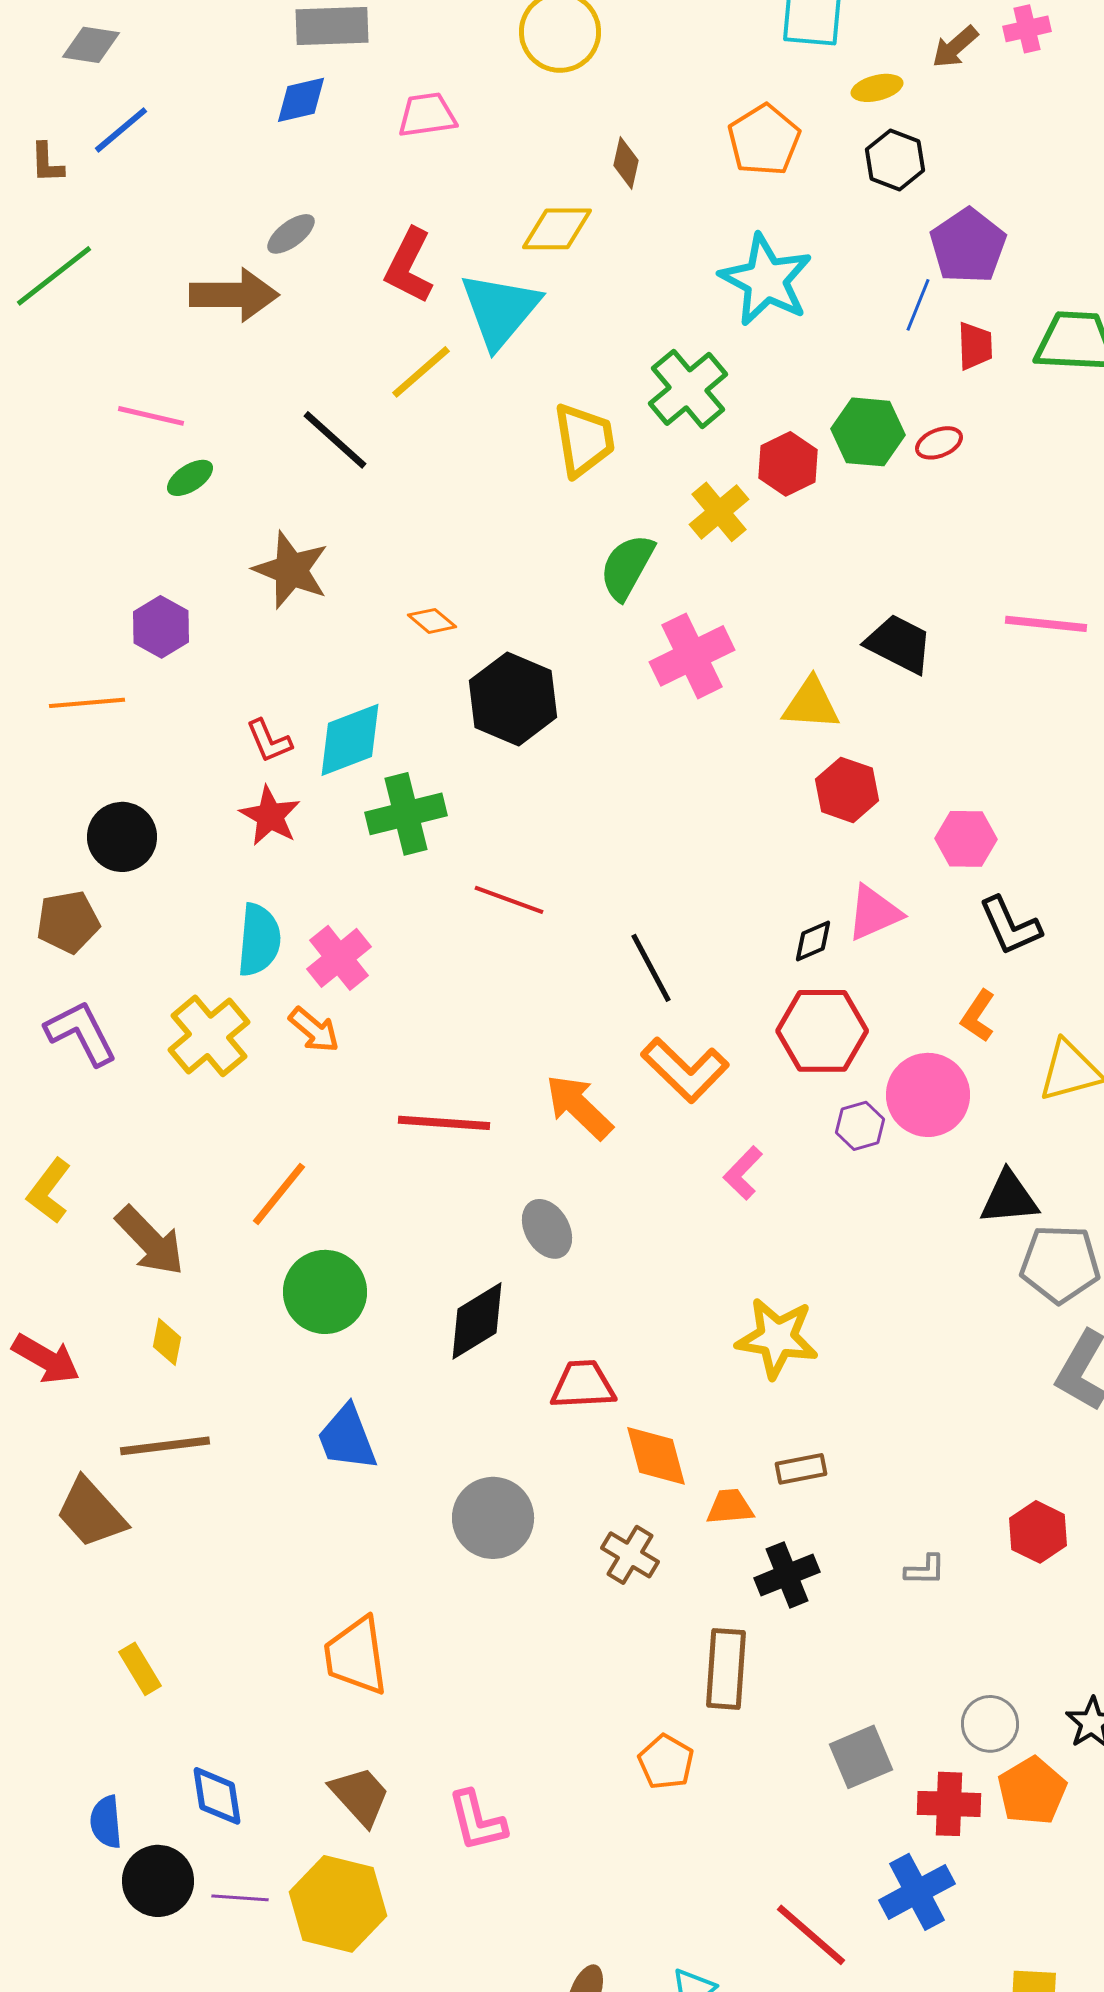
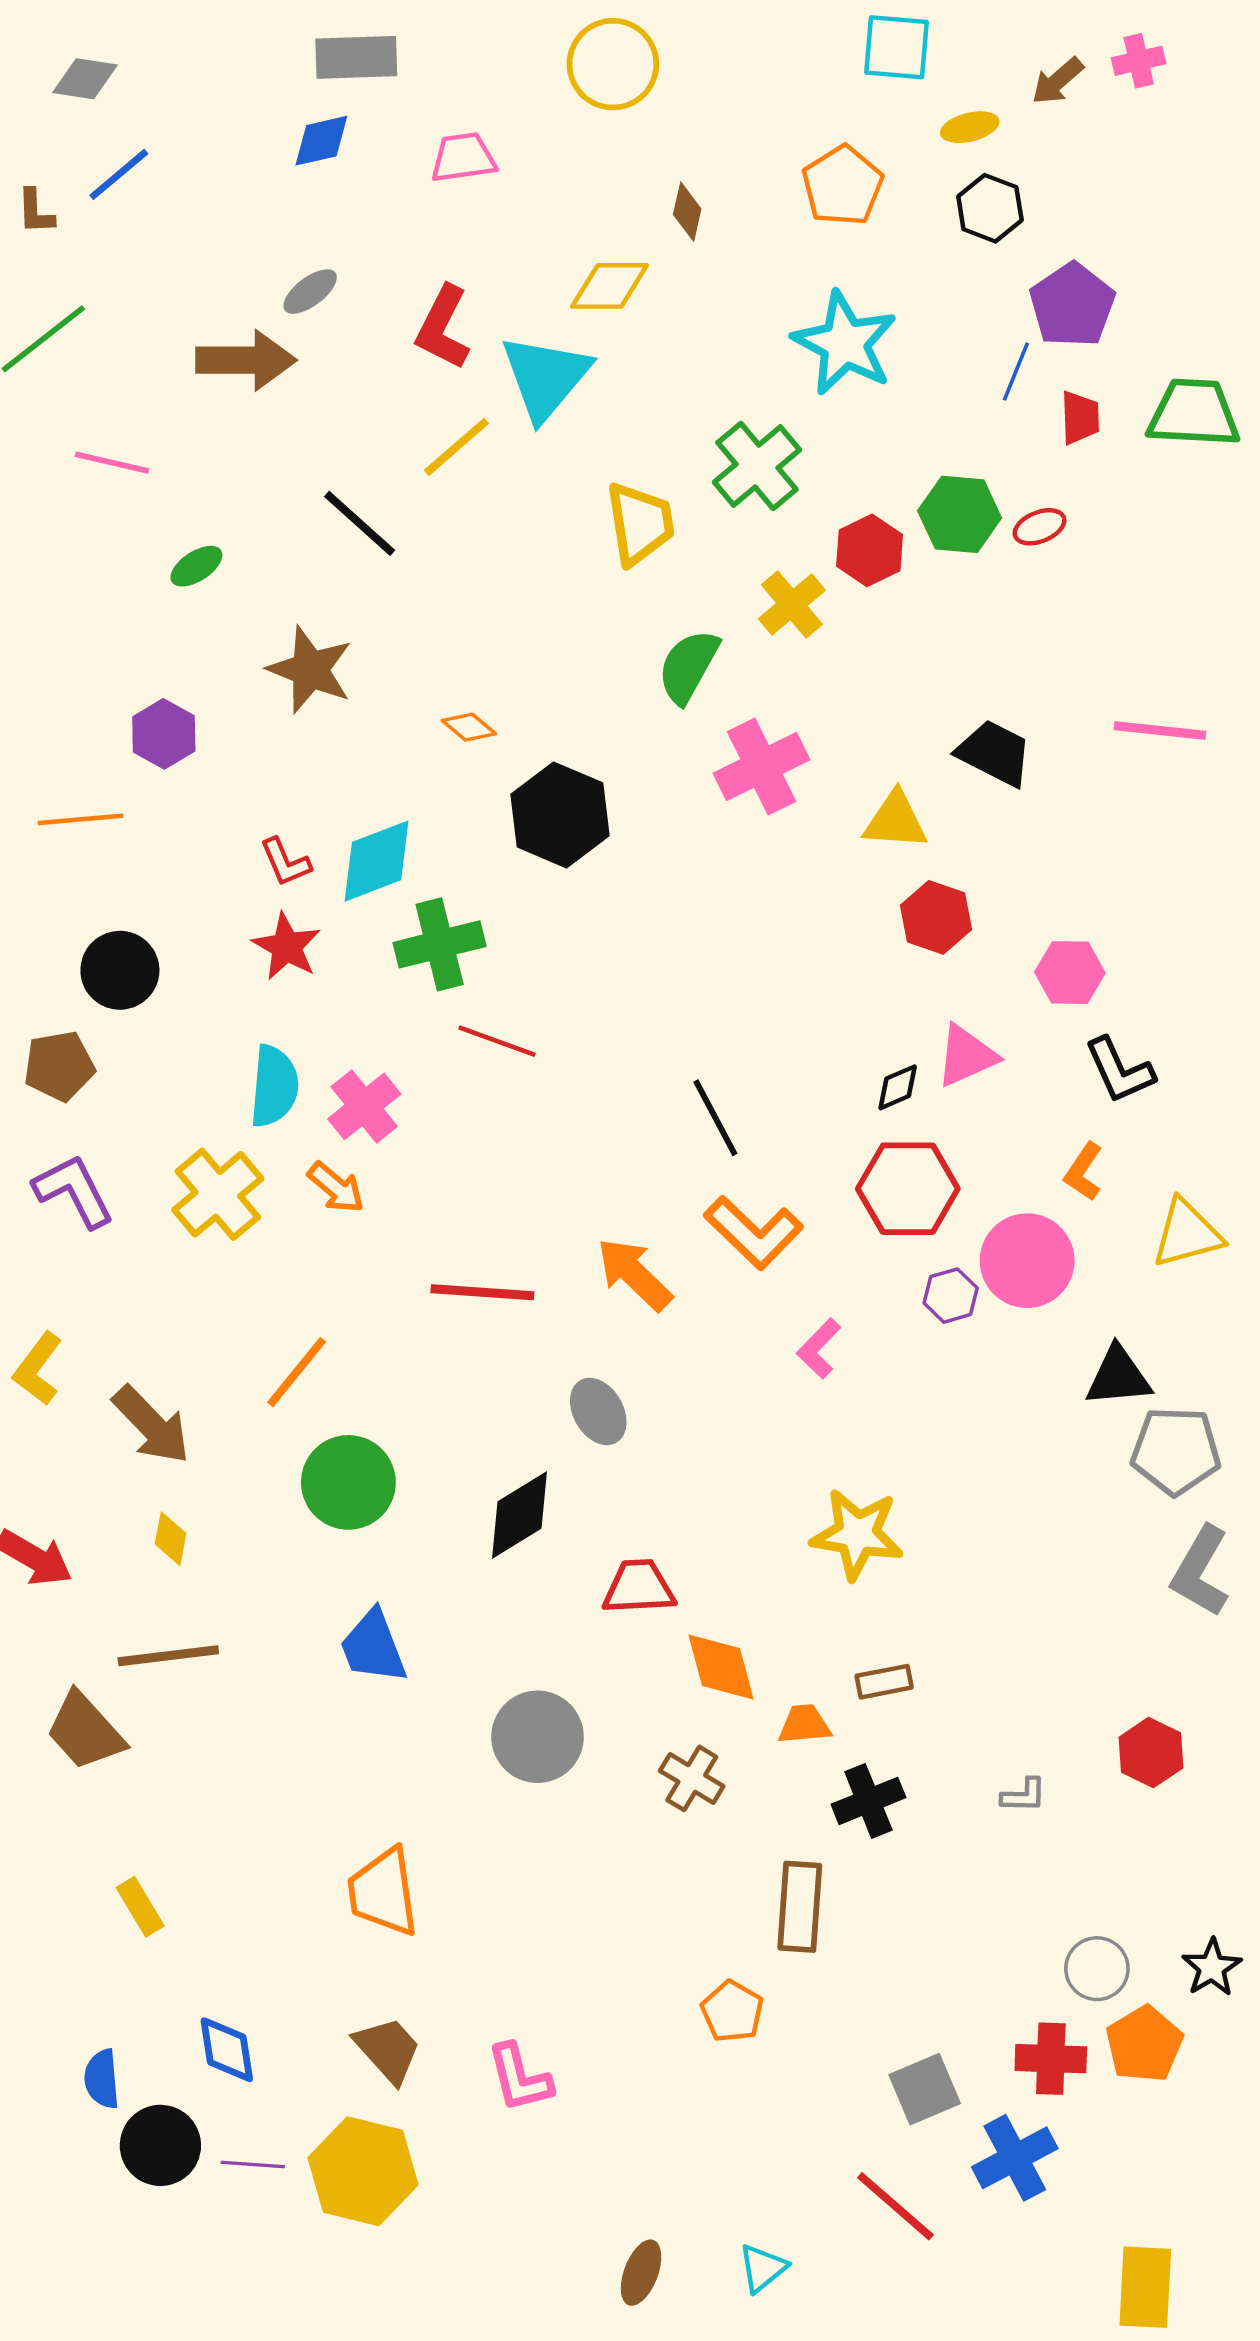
pink line: (151, 416) -> (112, 463), moved
red line: (509, 900) -> (497, 1041), moved
gray square: (861, 1757) -> (925, 2089), moved

